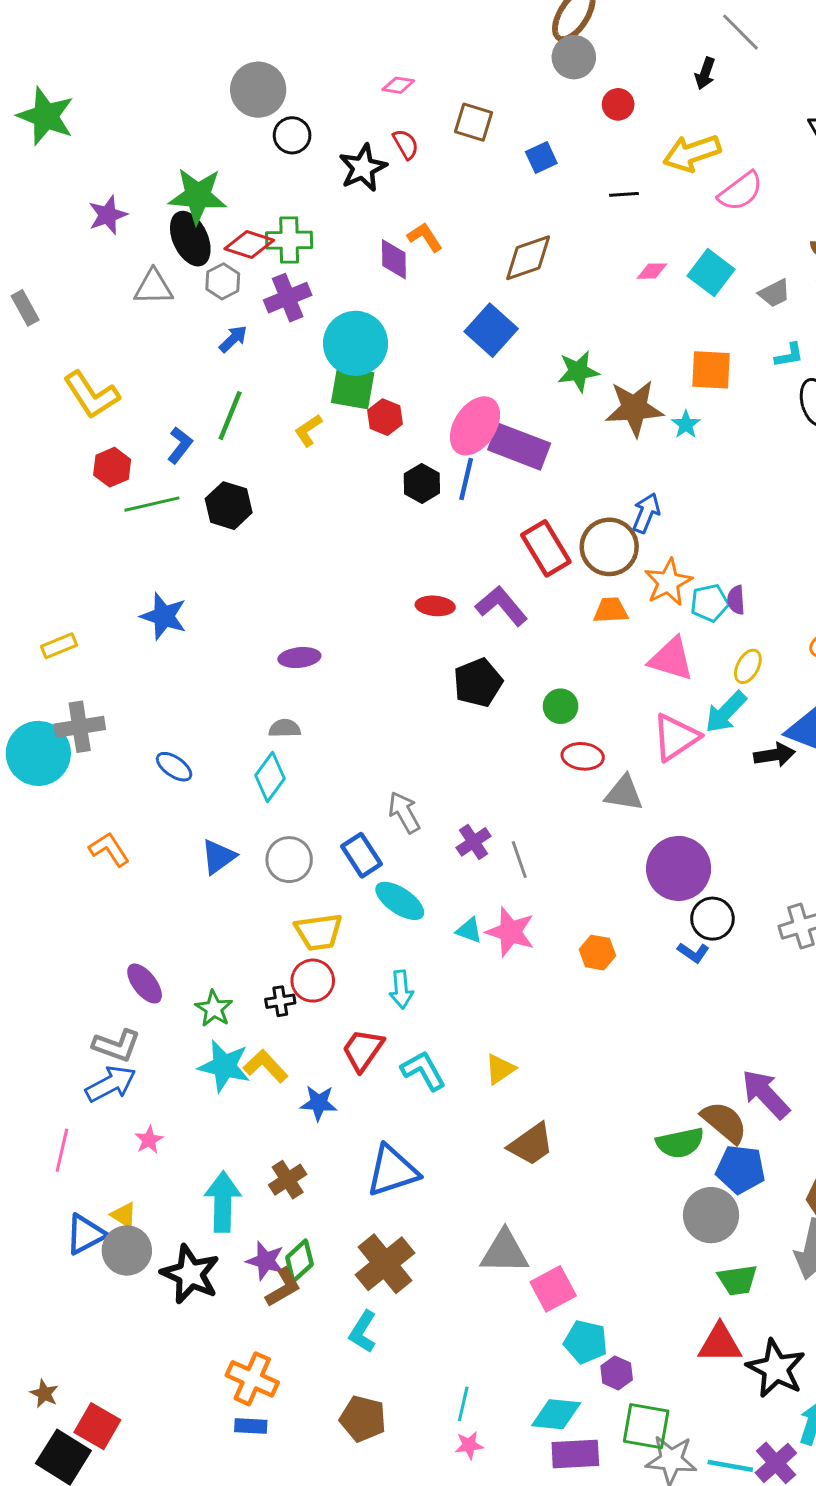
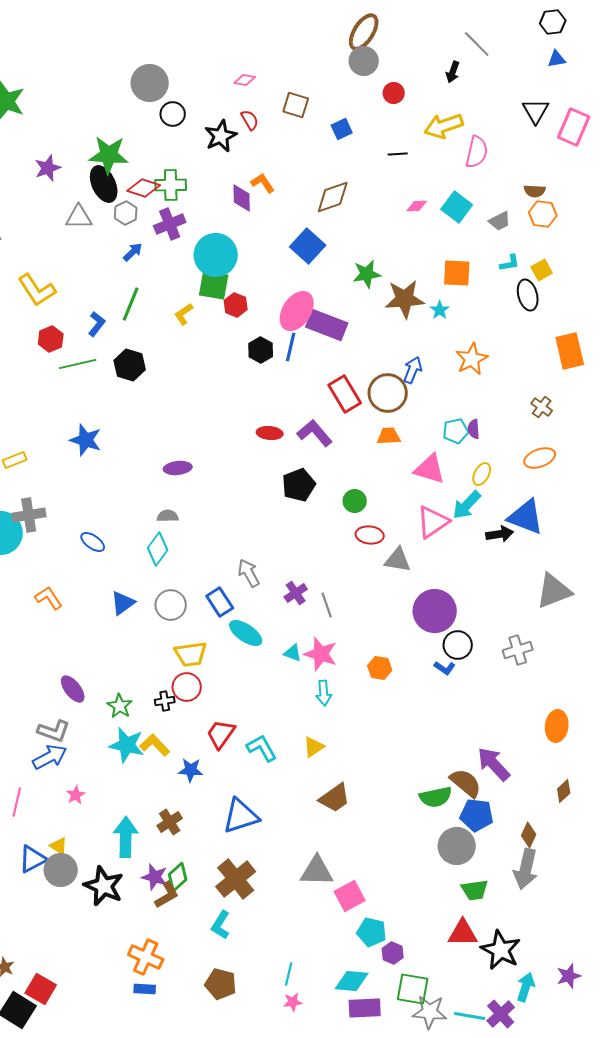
pink semicircle: (741, 191) -> (477, 152), turned -40
orange star: (668, 582) -> (472, 359), moved
cyan arrow: (401, 989) -> (324, 693), moved

